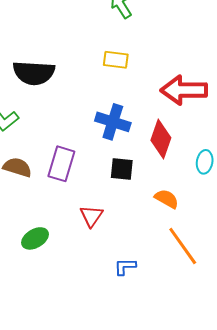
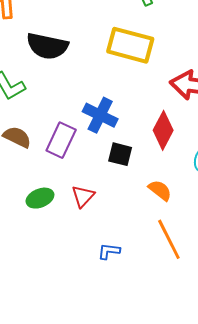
yellow rectangle: (116, 60) -> (130, 45), size x1.8
blue cross: (113, 122) -> (100, 115), moved
green ellipse: (35, 238) -> (40, 198), moved

